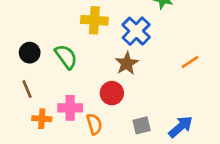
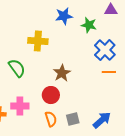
blue cross: (136, 31) -> (105, 50), moved
orange line: (190, 62) -> (109, 72), turned 32
orange semicircle: (94, 124) -> (51, 119), moved

